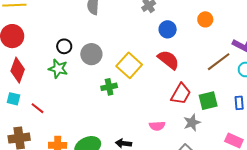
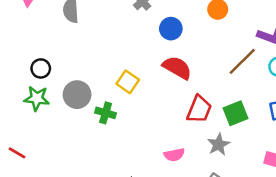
gray circle: (91, 54) -> (77, 95), moved
yellow square: (129, 65) -> (128, 82), size x0.7
green cross: (109, 87) -> (106, 113), turned 35

